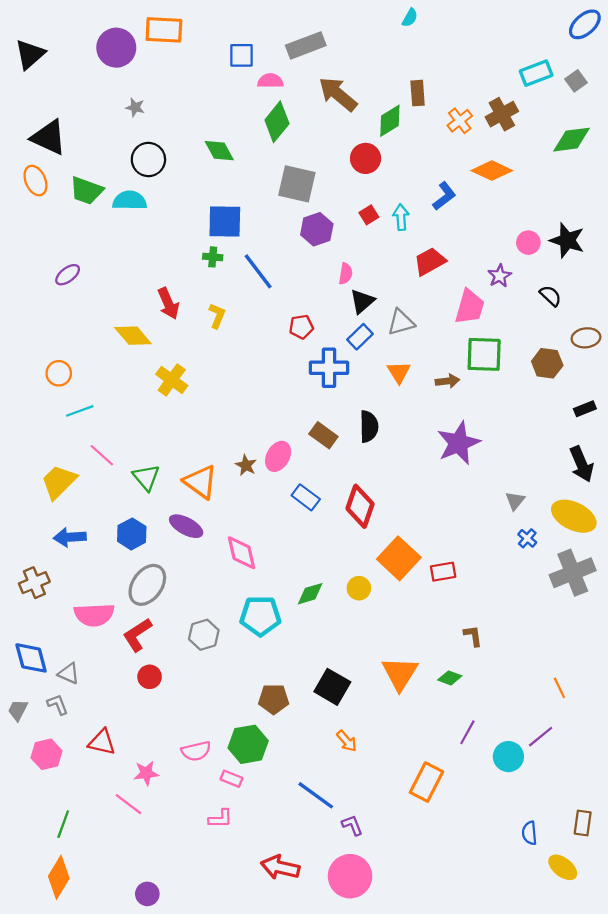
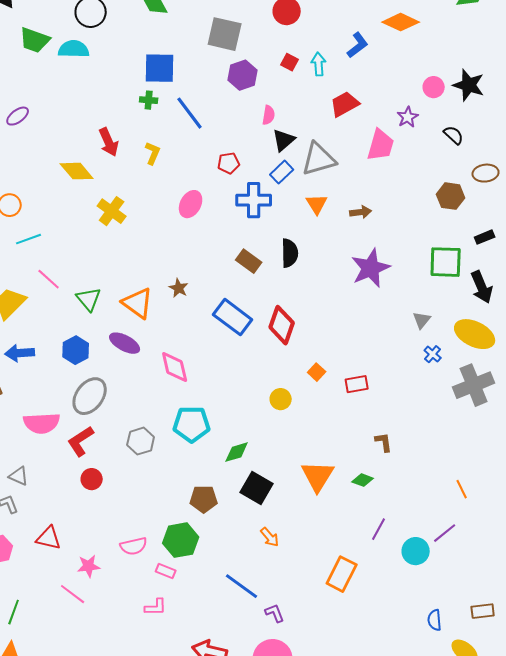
red square: (369, 215) -> (290, 62), turned -30
gray triangle: (401, 322) -> (319, 159), size x1.4
green square: (484, 354) -> (446, 262), moved
pink ellipse: (278, 456) -> (191, 204), moved
blue rectangle: (306, 497) -> (233, 317), size x1.5
orange square: (399, 558) -> (317, 372), size x0.5
green diamond: (310, 594) -> (237, 452), moved
brown rectangle: (583, 823) -> (483, 611), turned 75

